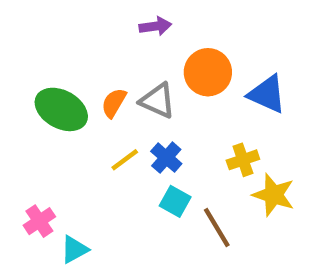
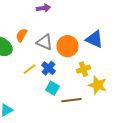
orange circle: (208, 72) -> (68, 46), moved
orange semicircle: (114, 103) -> (22, 35), moved
brown line: (217, 228) -> (72, 100), turned -66

